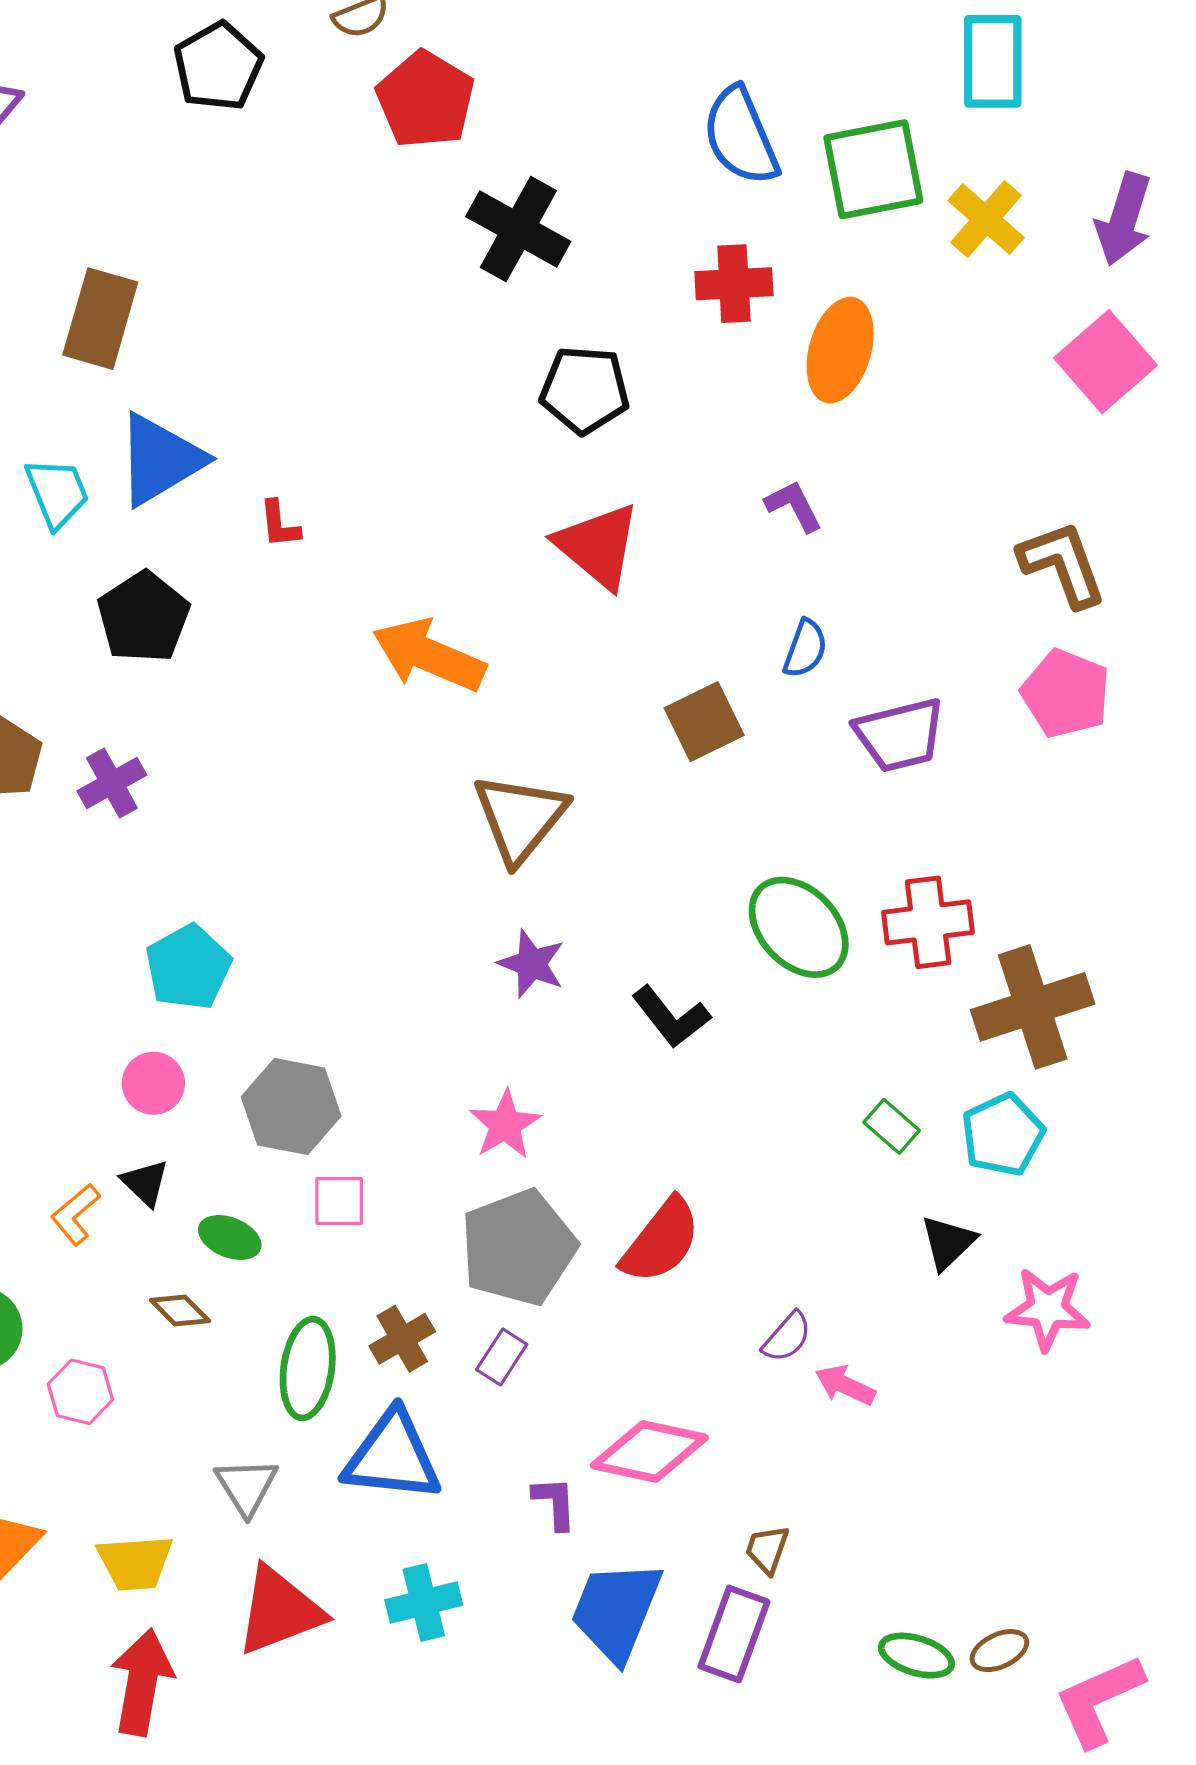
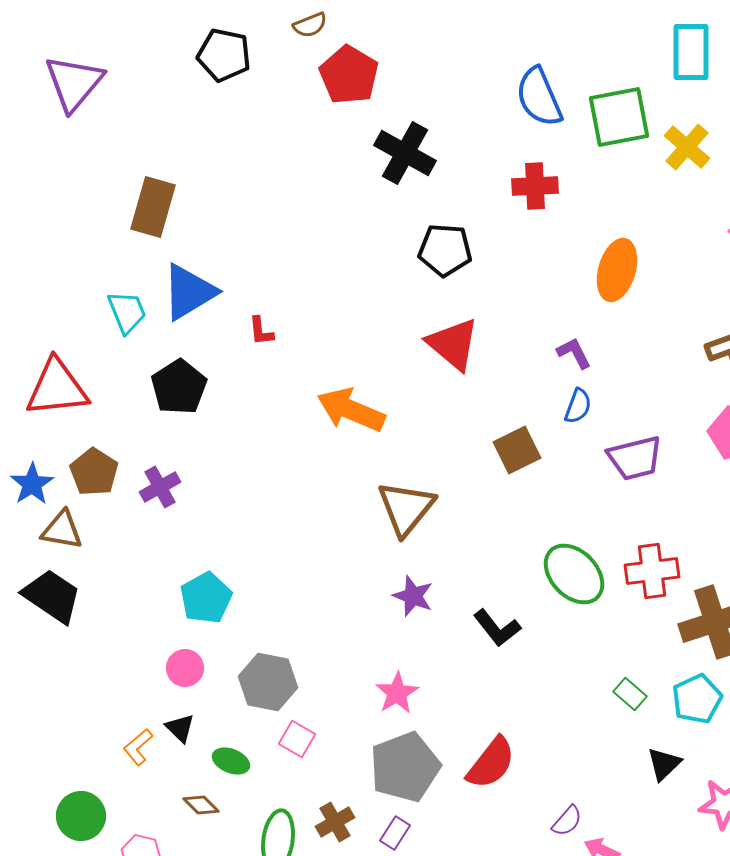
black pentagon: (218, 66) -> (224, 55), turned -30
orange ellipse: (840, 350) -> (617, 270), moved
purple L-shape: (794, 506) -> (574, 353), moved
pink square: (339, 1201) -> (297, 739), turned 30

